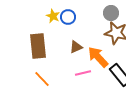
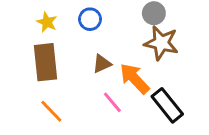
yellow star: (53, 16) -> (47, 22), moved
pink line: (83, 73) -> (112, 102), turned 63

